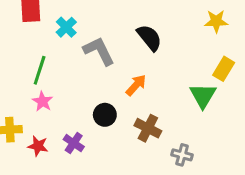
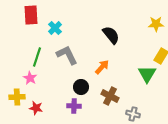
gray L-shape: (99, 51) -> (67, 55), moved
pink star: (42, 101) -> (30, 78), moved
purple cross: (74, 143) -> (74, 106), moved, turned -32

